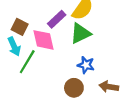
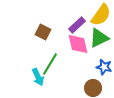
pink diamond: (44, 40) -> (78, 44), moved
cyan arrow: (14, 46) -> (38, 77), moved

